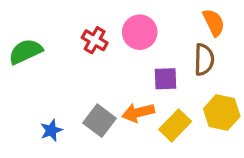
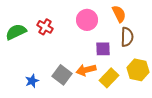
orange semicircle: (214, 23) -> (119, 14), moved
red cross: (95, 40) -> (45, 27), moved

